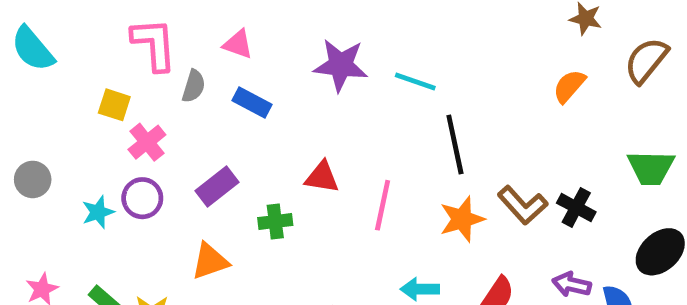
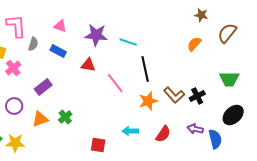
pink triangle: (238, 44) -> (60, 26), moved
red triangle: (322, 177) -> (88, 65), moved
purple circle: (142, 198) -> (14, 106), moved
pink line: (383, 205) -> (115, 83), moved, turned -50
black cross: (576, 207) -> (197, 96), turned 35
green cross: (275, 221) -> (65, 117), moved, turned -32

